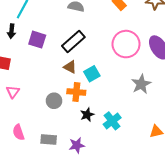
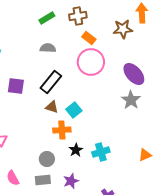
pink circle: (126, 44) -> (91, 62), moved
gray star: (141, 84) -> (131, 100), moved
gray circle: (54, 101) -> (47, 159), moved
cyan cross: (112, 121) -> (101, 152), turned 30

